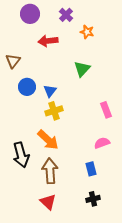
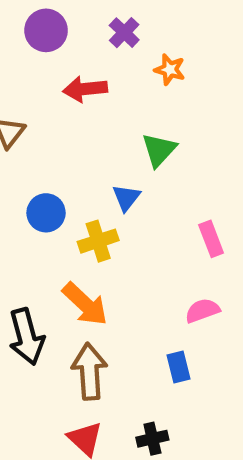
blue circle: (27, 87) -> (46, 213), moved
blue triangle: (50, 91) -> (126, 198), moved
black cross: (93, 199) -> (152, 439), moved

